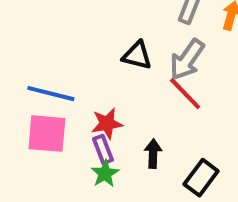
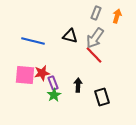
blue line: (51, 94) -> (33, 41), moved
red star: (107, 124) -> (42, 73), moved
black rectangle: (201, 178) -> (102, 97), turned -54

